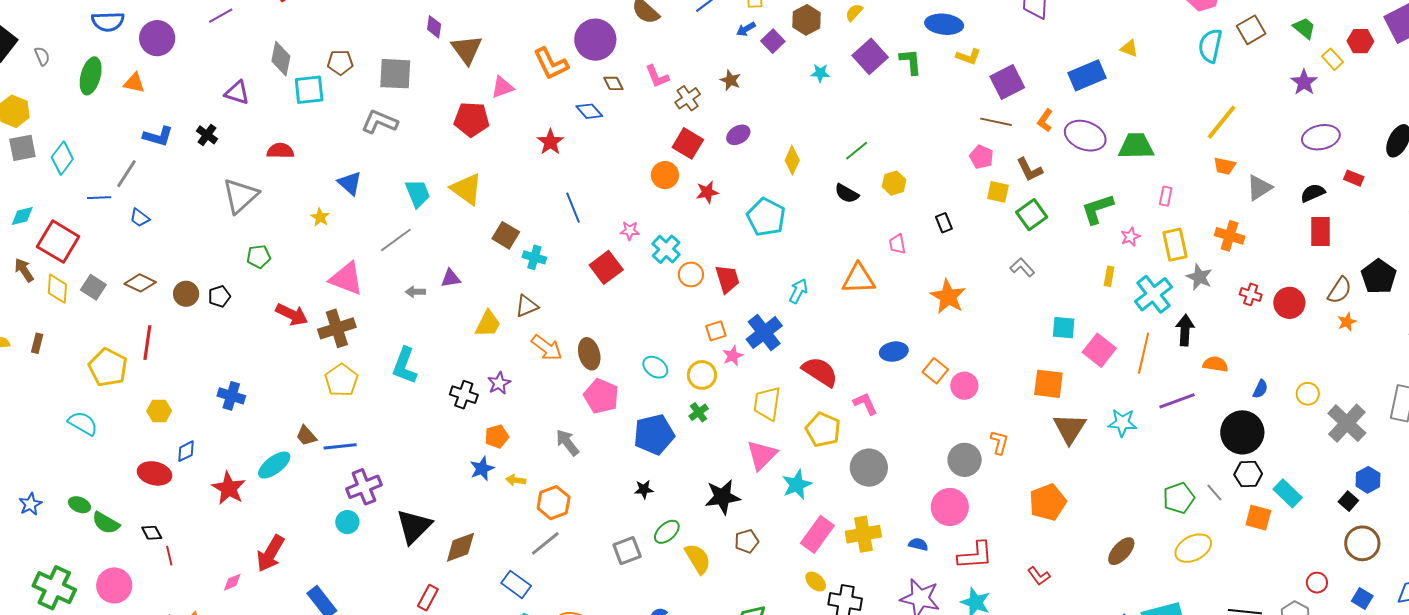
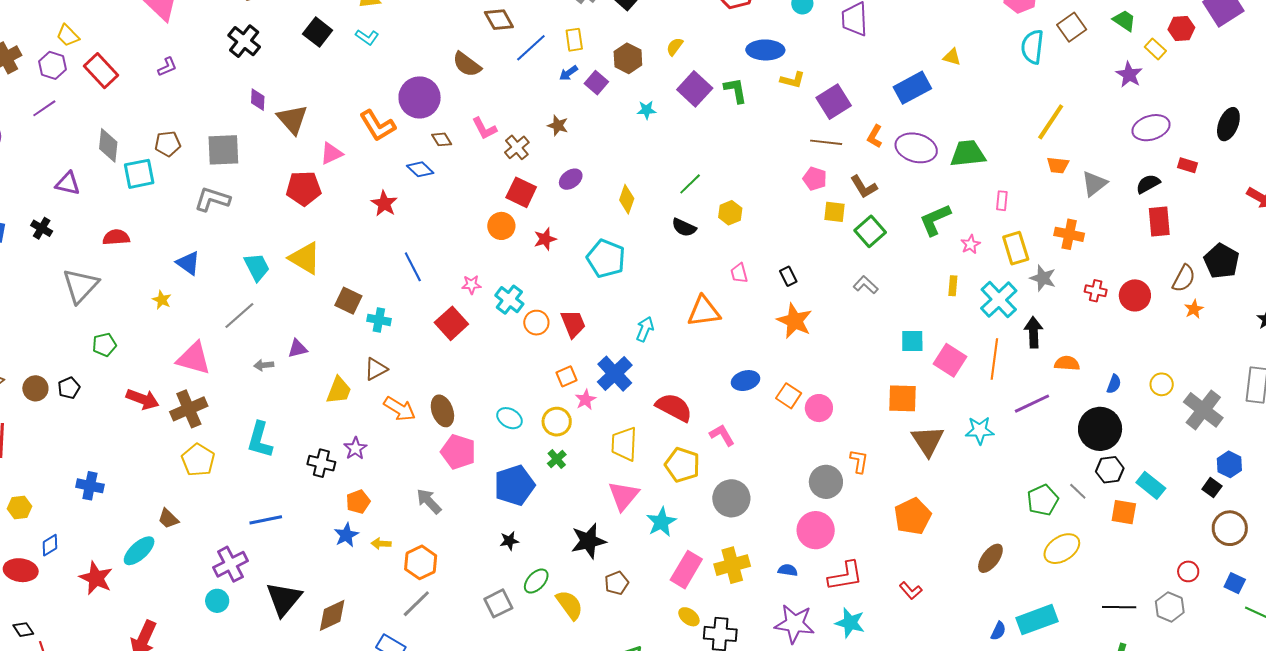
black rectangle: (944, 223) -> (788, 276), moved
blue line: (340, 446) -> (266, 520), moved

